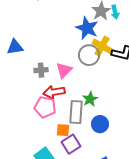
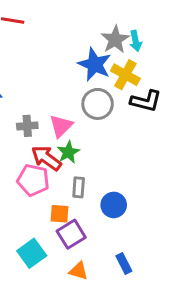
yellow cross: (102, 46) -> (125, 75), moved
red arrow: (54, 92) -> (46, 158), turned 45
green star: (90, 99) -> (68, 152), moved
gray rectangle: (76, 112) -> (79, 187), size x0.6

